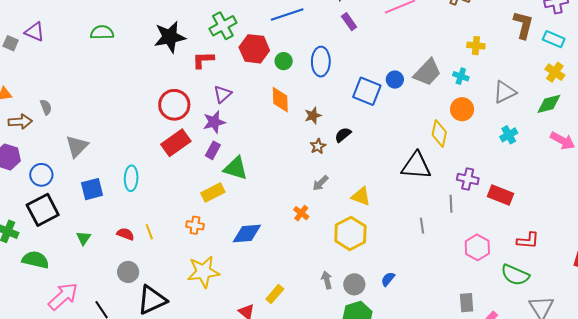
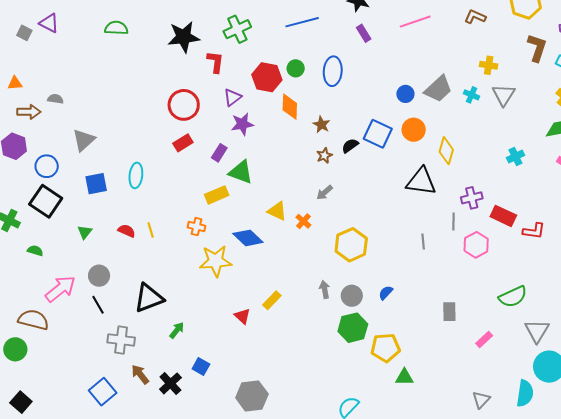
red hexagon: (254, 49) -> (267, 77), moved
red L-shape: (203, 60) -> (215, 62), turned 95
blue square: (367, 91) -> (378, 134), moved
gray triangle: (505, 92) -> (504, 95), moved, turned -35
gray semicircle: (46, 107) -> (55, 99), turned -63
orange circle: (462, 109) -> (414, 130), moved
brown star: (313, 116) -> (321, 125), turned -30
purple star: (214, 122) -> (242, 124), moved
red rectangle: (176, 143) -> (183, 143), size x0.7
purple cross: (468, 179) -> (472, 198), turned -30
yellow triangle: (361, 196) -> (277, 211), moved
black square: (43, 210) -> (46, 201), turned -32
blue diamond: (247, 233) -> (248, 238), turned 44
red L-shape: (528, 241) -> (534, 231), moved
pink hexagon: (477, 247) -> (476, 245), moved
green semicircle: (35, 260) -> (35, 251), size x0.6
gray circle: (128, 272) -> (99, 276), moved
yellow star: (203, 272) -> (216, 261), moved
green semicircle: (515, 275) -> (513, 297), turned -52
gray rectangle: (467, 303) -> (449, 312), moved

